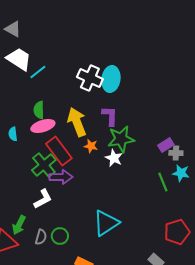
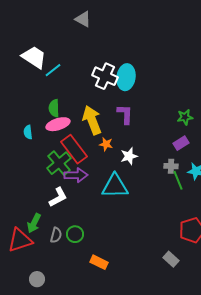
gray triangle: (13, 29) -> (83, 19), moved
green star: (121, 139) -> (185, 117), moved, size x0.6
gray cross: (176, 153) -> (171, 166), moved
white star: (114, 158) -> (129, 156), turned 30
cyan triangle: (106, 223) -> (115, 186), moved, turned 32

